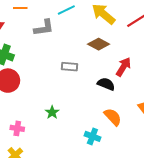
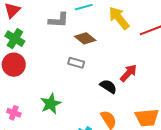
brown diamond: (99, 44) -> (85, 38), moved
green star: (52, 112) -> (51, 104), size x1.5

